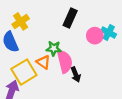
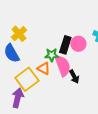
black rectangle: (70, 18) -> (65, 45), moved
pink circle: (95, 36) -> (78, 44), moved

